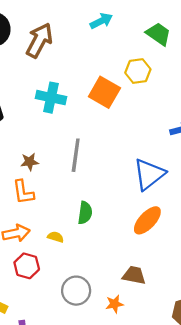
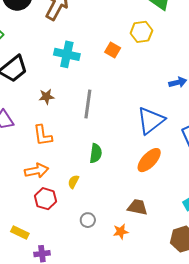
orange square: (104, 92) -> (113, 50), size x0.6
brown star: (30, 162) -> (46, 97), moved
yellow semicircle: (56, 237) -> (73, 182), moved, turned -80
gray circle: (76, 291) -> (88, 220), size x0.6

